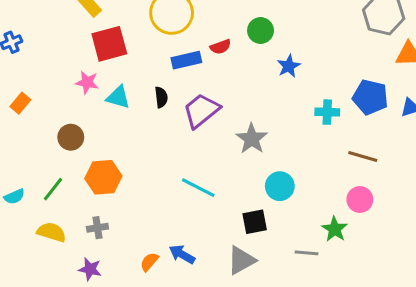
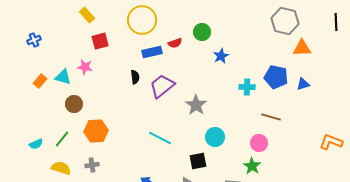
red square: (109, 44) -> (100, 41), size x0.7
cyan triangle: (118, 97) -> (63, 77), moved
pink circle: (360, 199) -> (259, 143), moved

